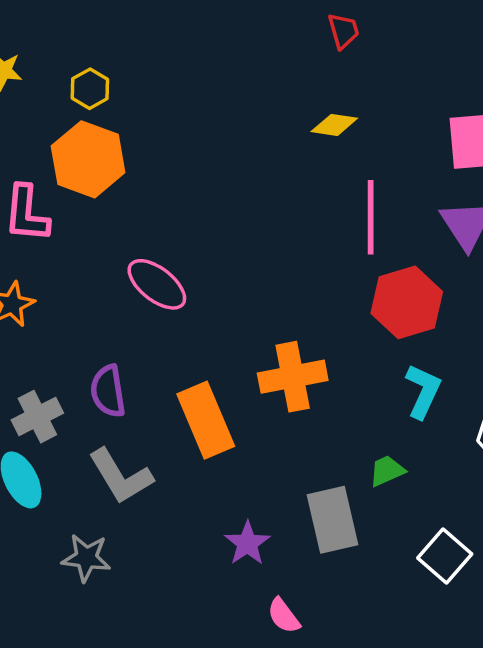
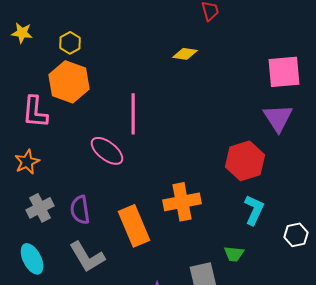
yellow diamond: (334, 125) -> (185, 54), moved
pink line: (371, 217) -> (133, 114), moved
gray cross: (37, 417) -> (40, 208), moved
green trapezoid: (387, 471) -> (234, 254), turned -150

